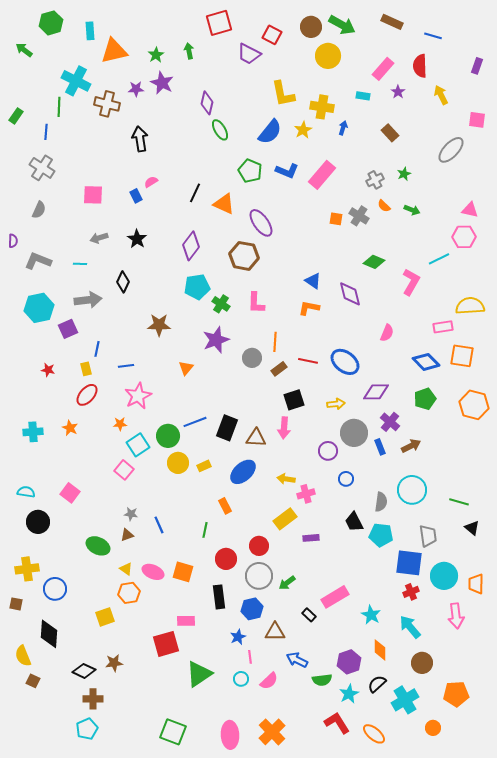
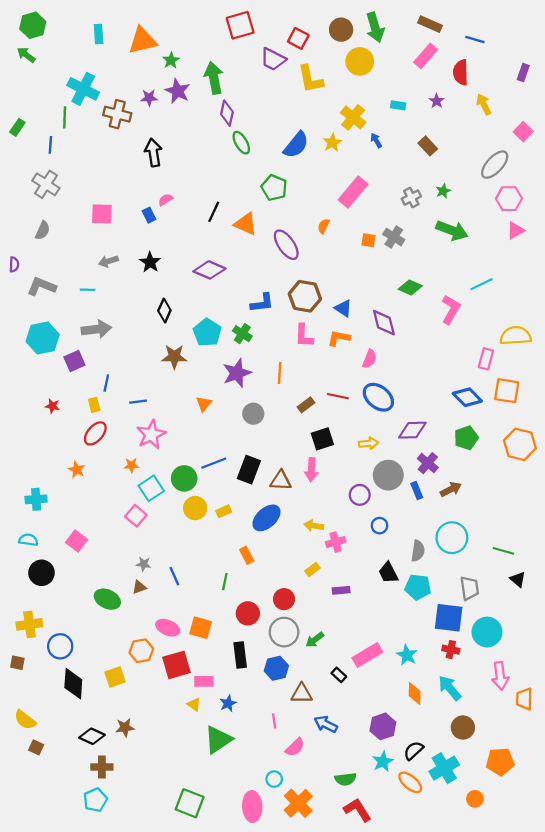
green hexagon: (51, 23) -> (33, 25), moved
green arrow: (342, 25) -> (375, 27), turned 44
orange triangle: (114, 51) -> (142, 41), moved
green arrow: (189, 51) -> (214, 78), moved, size x1.8
pink rectangle: (383, 69) -> (426, 56), moved
yellow L-shape: (283, 94) -> (310, 79), moved
yellow cross: (322, 107) -> (353, 117), turned 30
pink square: (477, 120) -> (523, 132), turned 36
blue arrow: (343, 128) -> (376, 140), turned -48
blue L-shape: (287, 171) -> (262, 303), moved, turned -30
orange semicircle: (384, 206) -> (324, 226), moved, turned 72
green arrow: (412, 210) -> (452, 230), size x1.8
pink triangle: (470, 210) -> (516, 230), turned -42
pink hexagon: (464, 237) -> (509, 199), moved
purple diamond: (191, 246) -> (209, 270), turned 76
brown hexagon: (244, 256) -> (305, 296), moved
black diamond: (123, 282) -> (164, 311), moved
cyan pentagon: (197, 287) -> (207, 332), moved, turned -30
pink L-shape: (256, 303) -> (304, 336), moved
pink rectangle: (443, 327) -> (486, 359), turned -66
pink semicircle: (387, 333) -> (370, 359), moved
orange line: (275, 342) -> (280, 373), moved
gray circle: (252, 358) -> (253, 414), moved
cyan cross: (33, 432) -> (36, 499), moved
yellow rectangle: (285, 519) -> (313, 570), size x0.6
yellow triangle: (126, 569) -> (194, 704), moved
orange trapezoid: (476, 584) -> (524, 699), moved
red cross: (411, 592) -> (451, 650), turned 35
cyan star: (371, 615) -> (407, 655), moved
black diamond: (49, 634) -> (73, 684), moved
blue star: (238, 637) -> (228, 703), moved
red square: (166, 644) -> (176, 665), moved
orange diamond: (380, 650) -> (415, 693), moved
yellow semicircle: (23, 656) -> (25, 720), turned -30
cyan circle: (241, 679) -> (274, 779), moved
green semicircle: (322, 680) -> (345, 779), moved
red L-shape: (337, 723) -> (358, 810), moved
orange ellipse: (374, 734) -> (410, 782), moved

